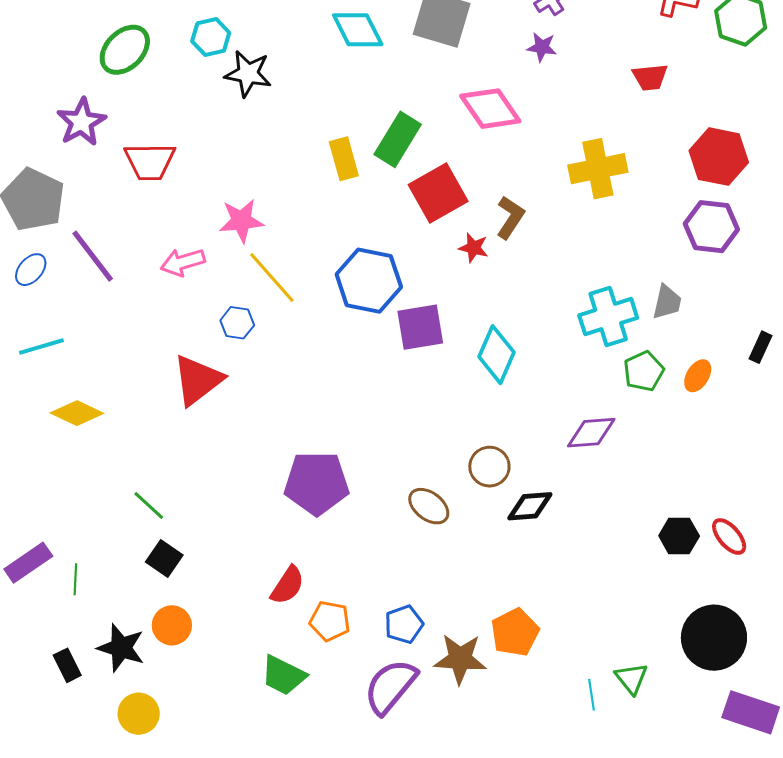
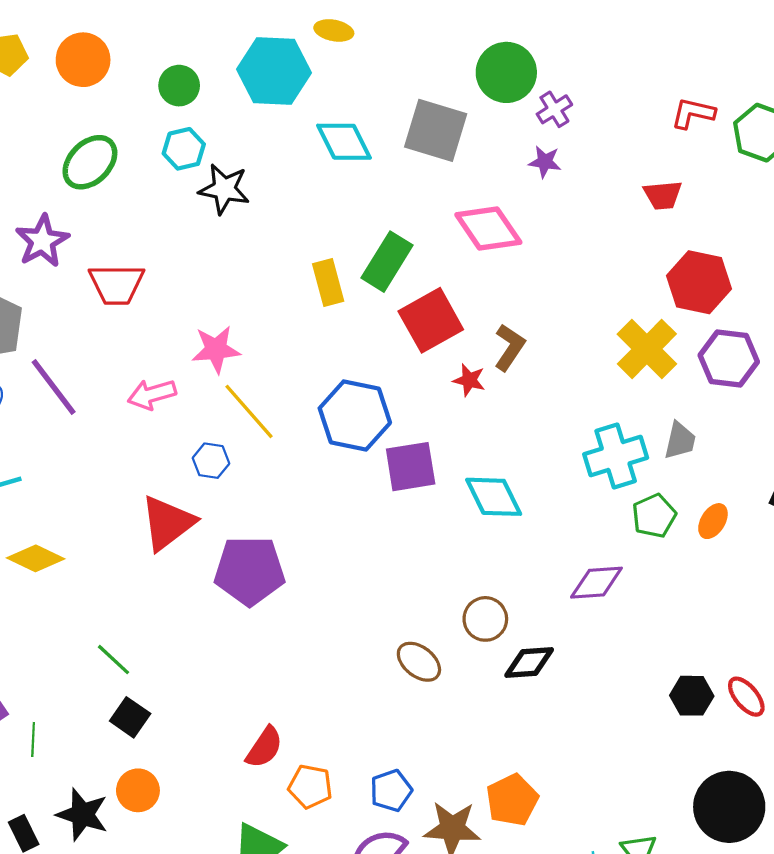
red hexagon: (719, 157) -> (699, 282), moved
yellow cross: (598, 169) -> (647, 349), moved, turned -34
cyan diamond: (497, 355) -> (494, 497), turned -50
purple pentagon: (317, 483) -> (250, 571), moved

